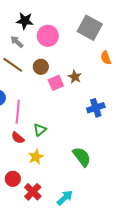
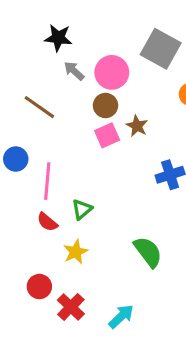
pink circle: (48, 36) -> (112, 72), moved
gray arrow: (17, 42) -> (74, 71), moved
brown circle: (41, 67) -> (105, 105), moved

